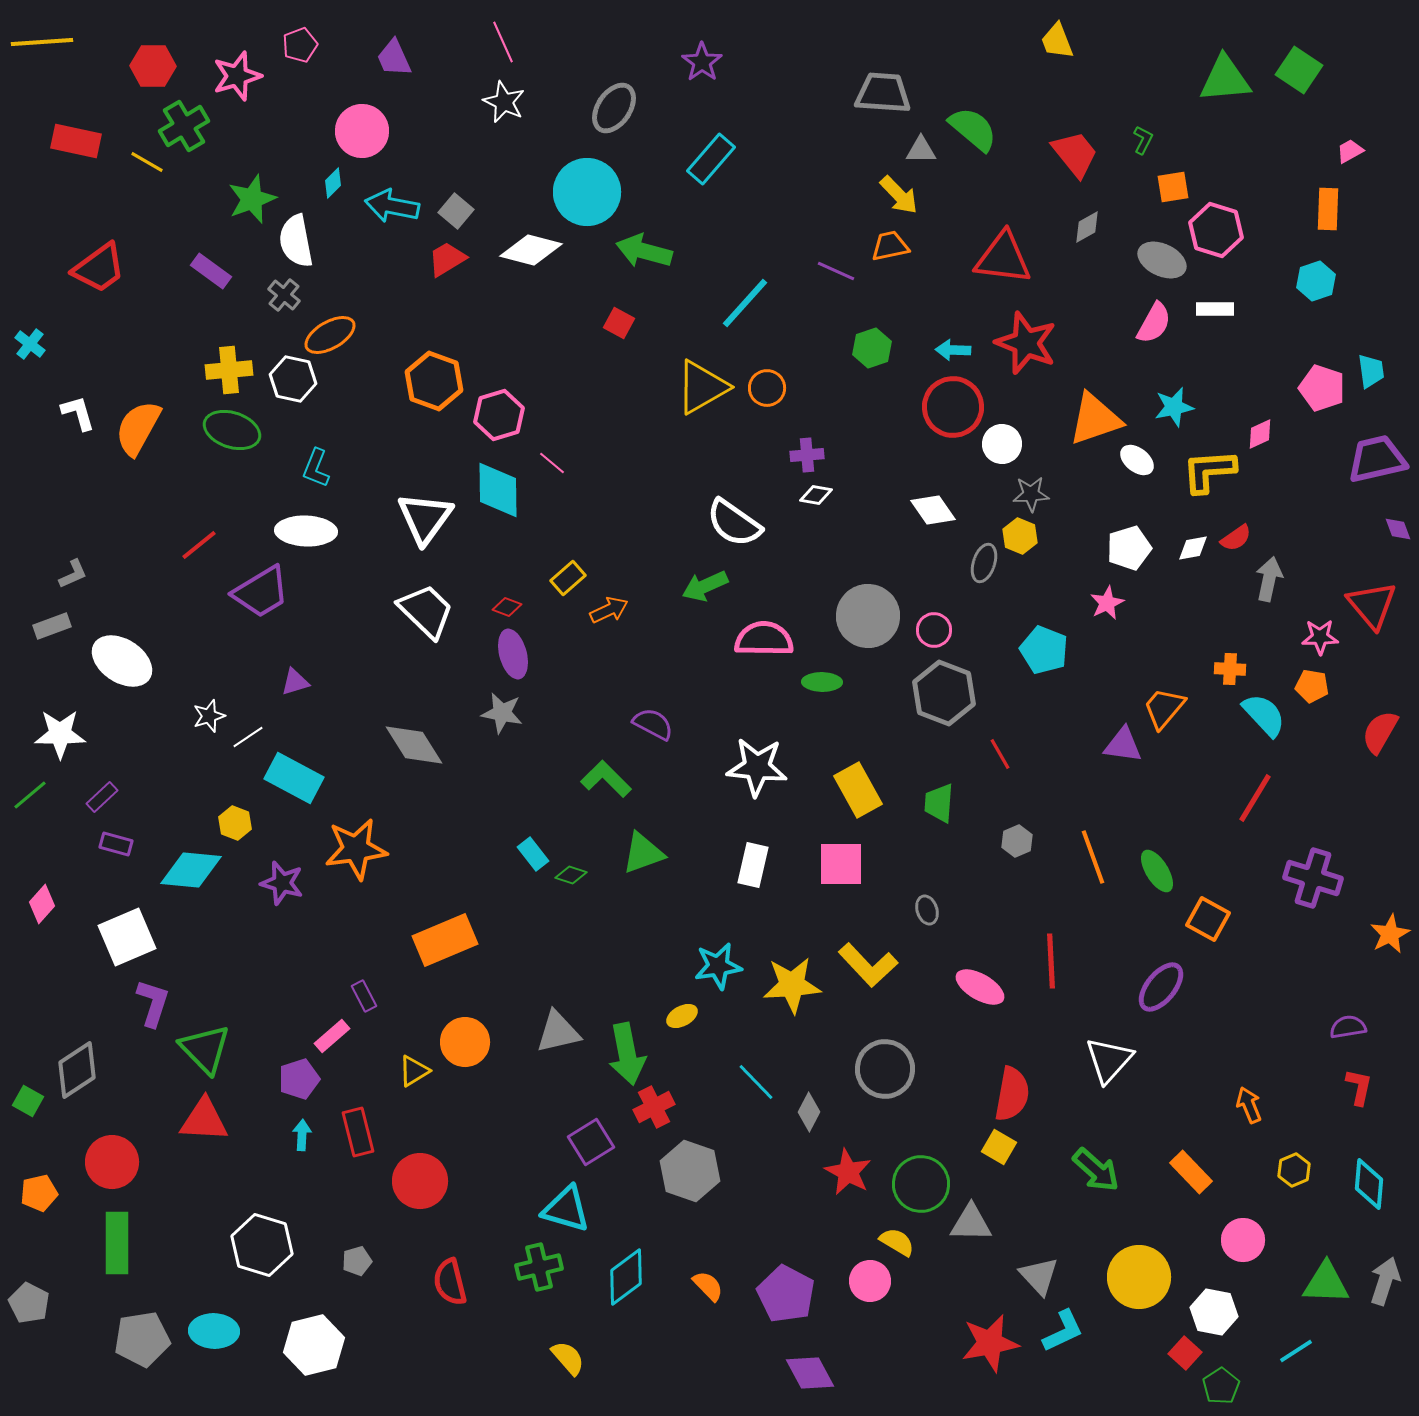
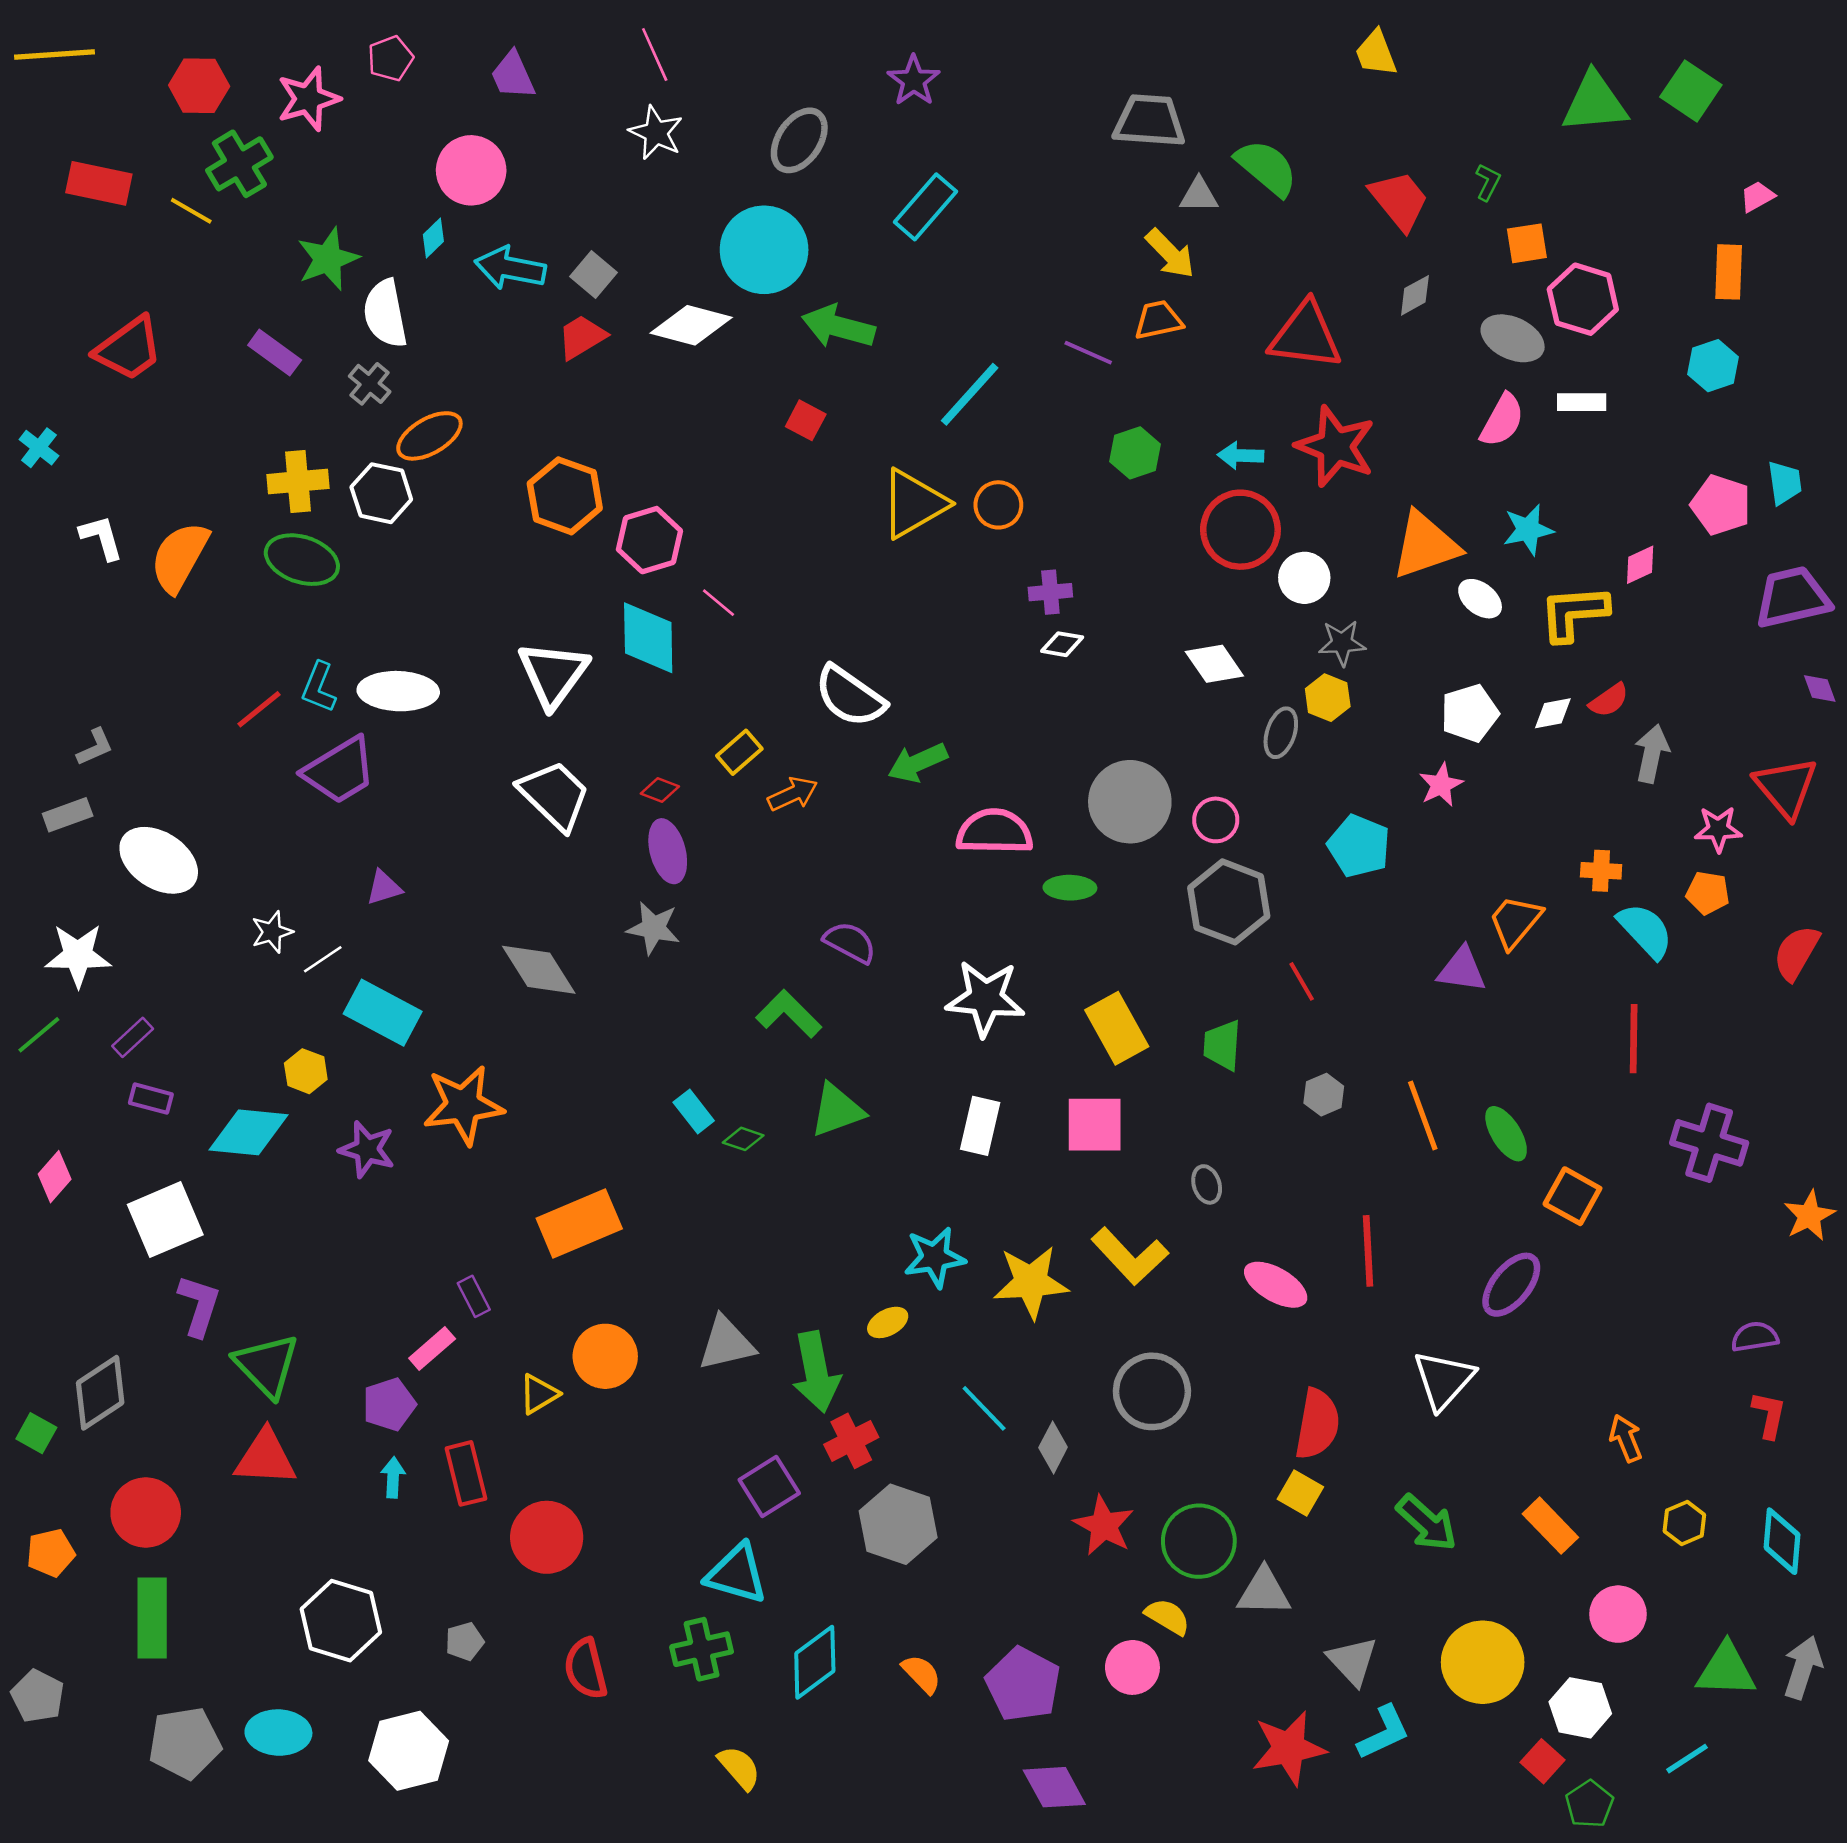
cyan L-shape: (316, 468) -> (319, 687), moved
white semicircle: (734, 523) -> (850, 696), moved
red line: (1255, 798) -> (1634, 1039), turned -30

